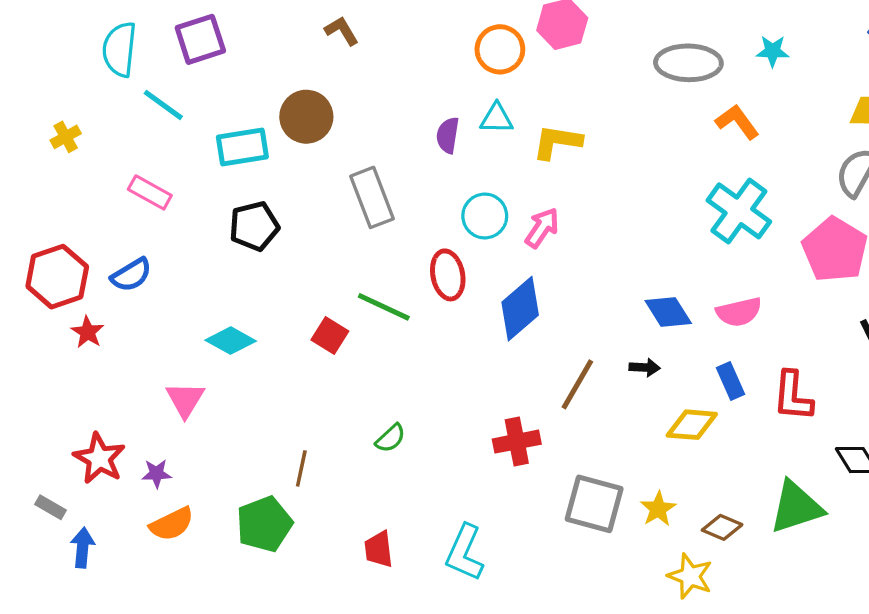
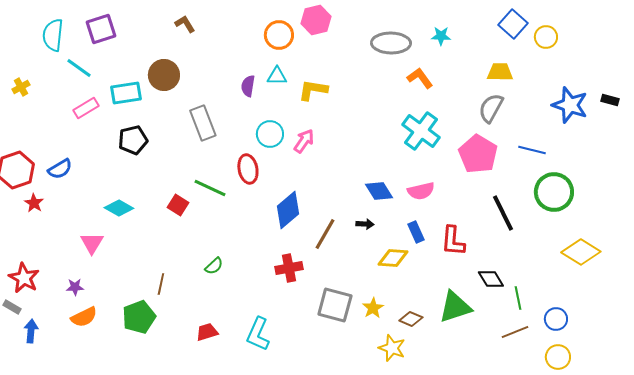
pink rectangle: (150, 192) -> (86, 108), moved, turned -60
blue diamond: (520, 309) -> (288, 210), moved
red star: (99, 458) -> (24, 278), moved
red trapezoid: (379, 549) -> (207, 332), turned 80

